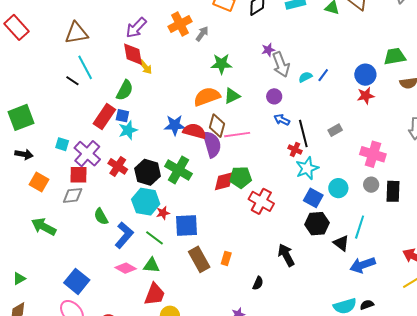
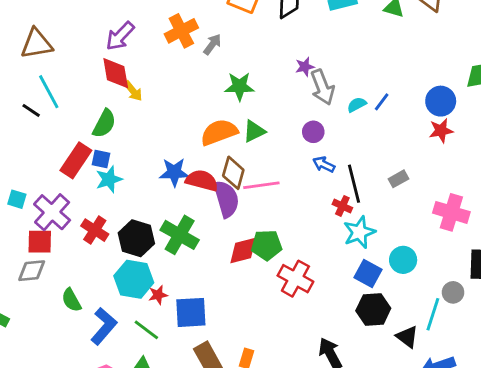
gray circle: (371, 185) -> (453, 292), moved

